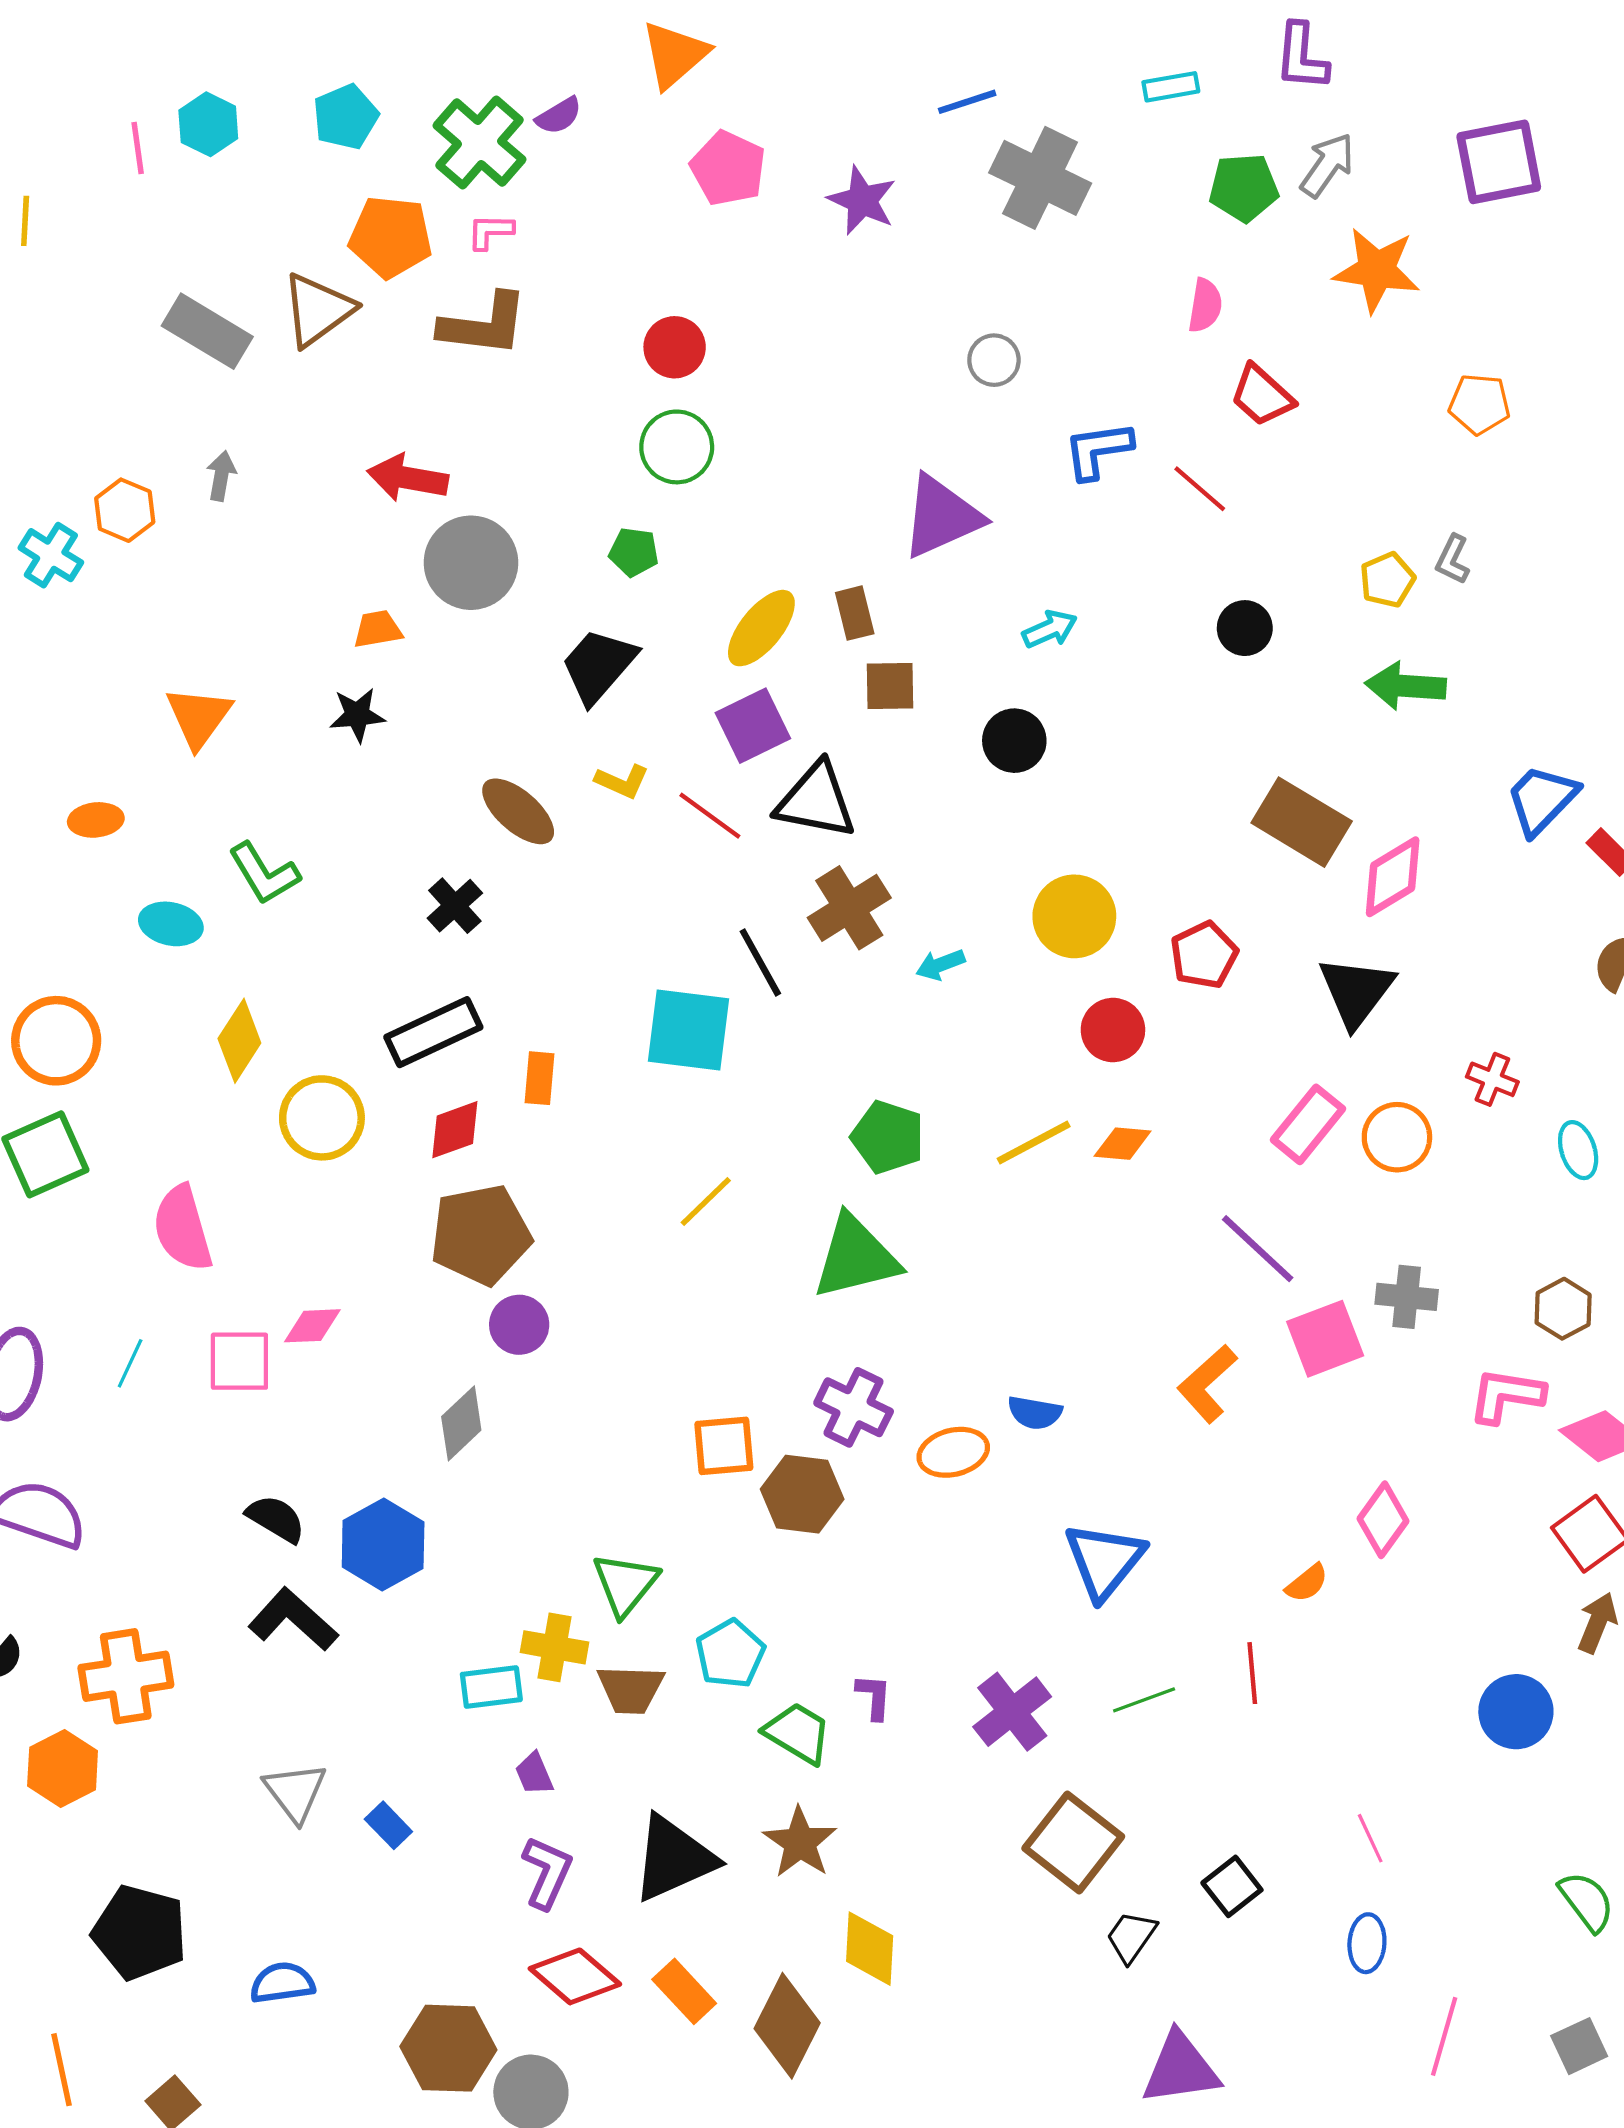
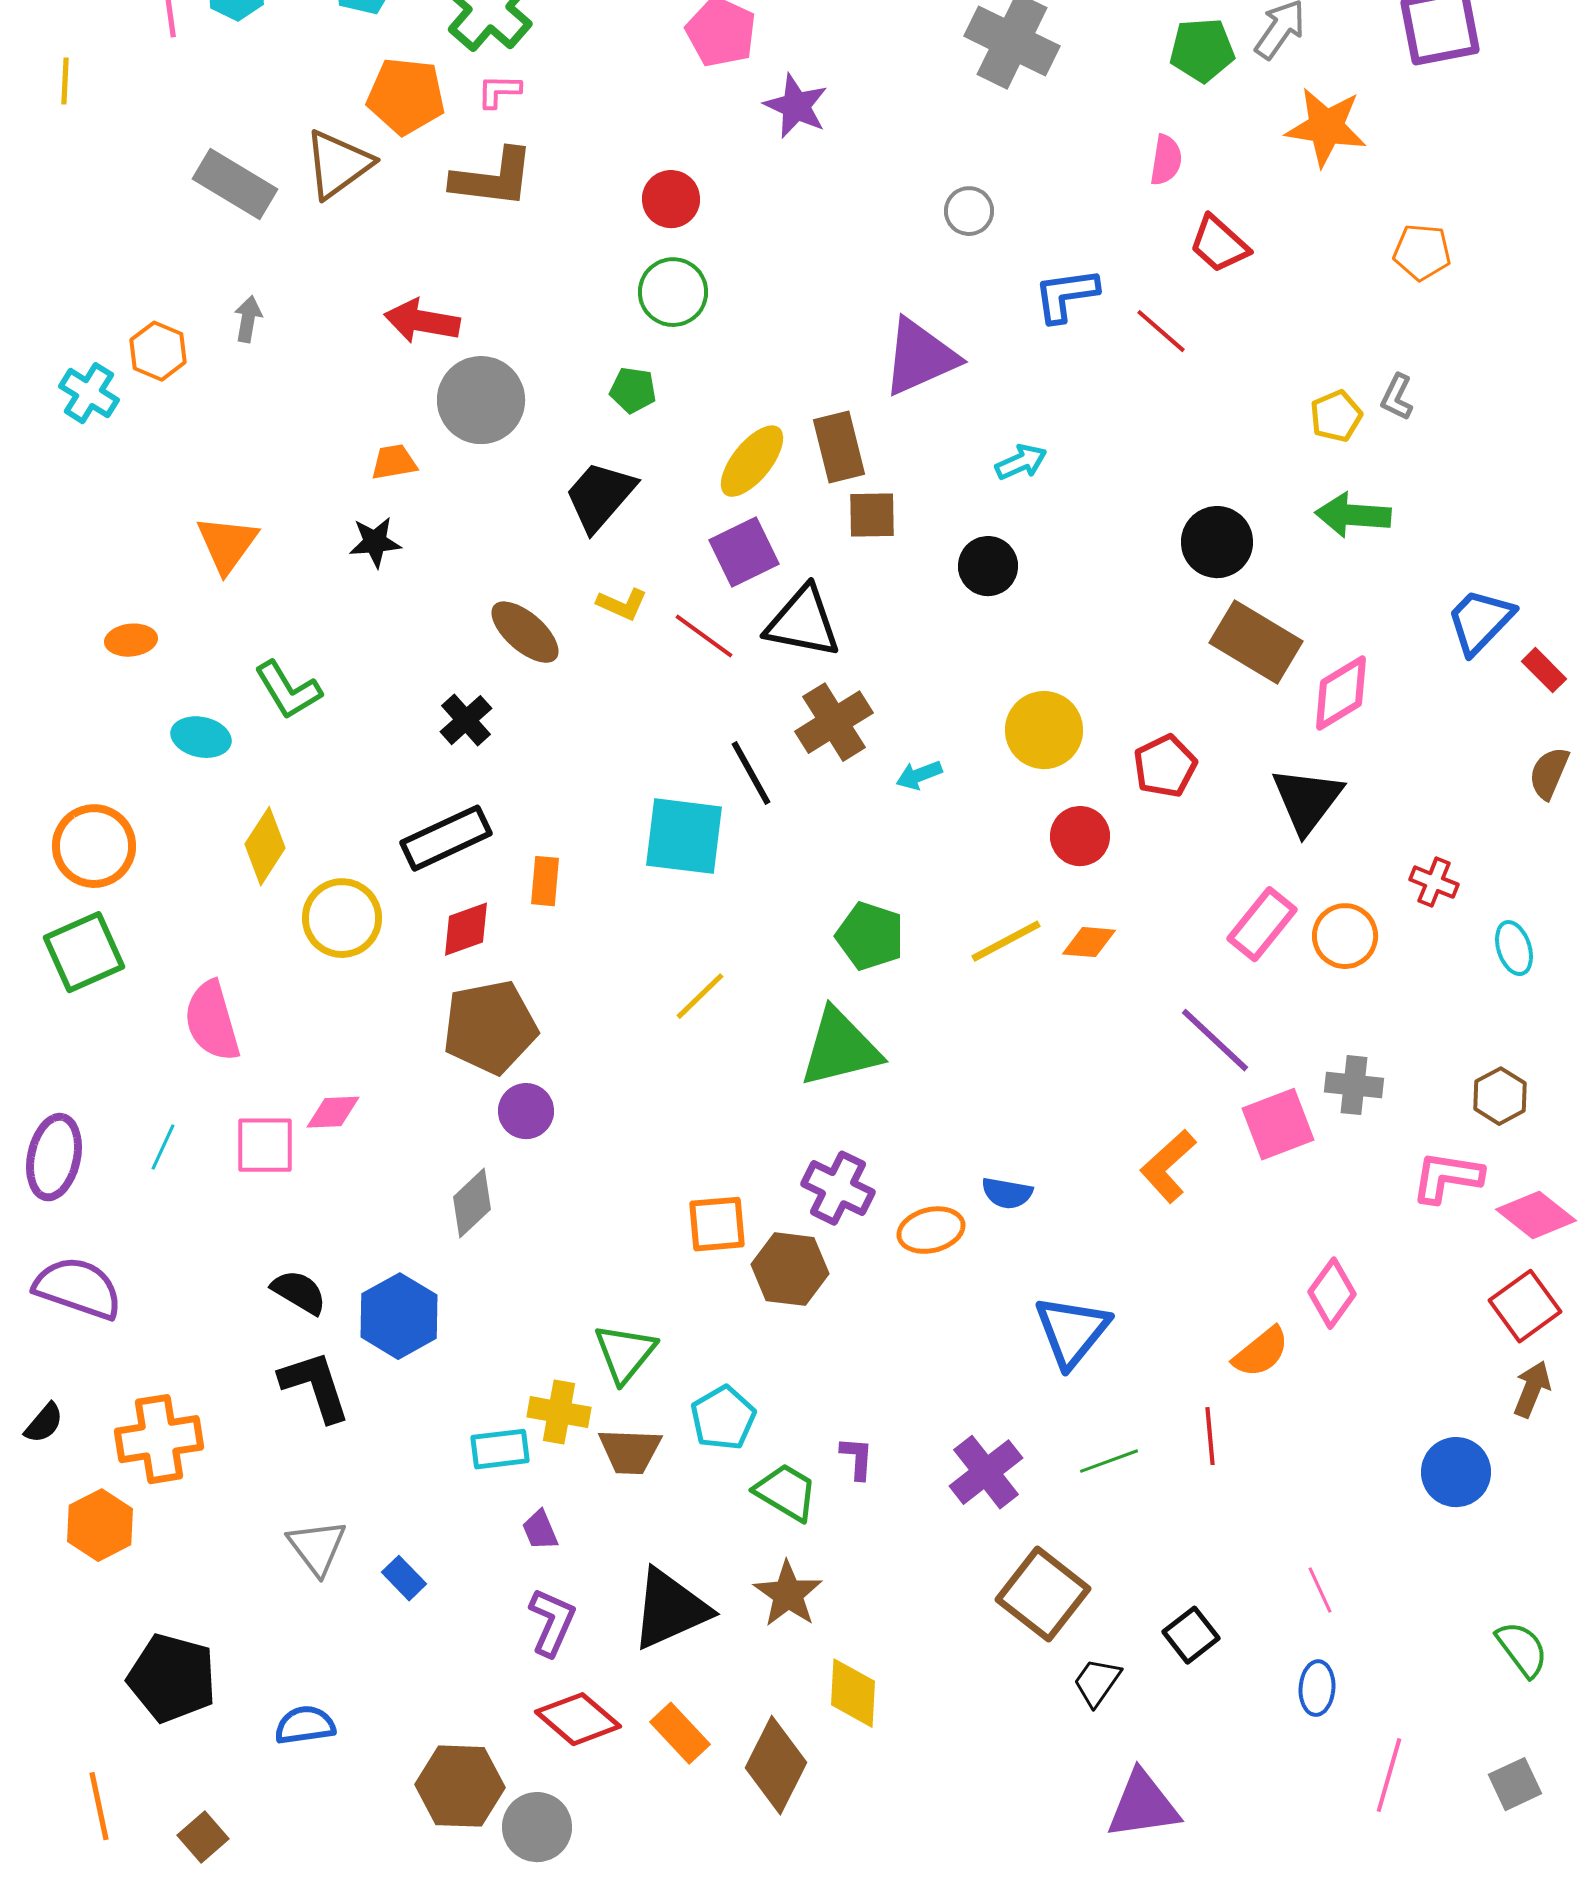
purple star: (862, 200) -> (796, 106), moved
brown rectangle: (855, 613) -> (839, 447), size x1.4
black circle: (1245, 628) -> (1217, 542), moved, size x1.4
orange semicircle: (1307, 1583) -> (1261, 1352), size x1.4
black L-shape: (293, 1619) -> (315, 1386), turned 30

